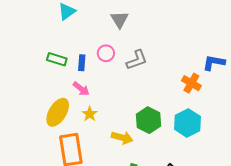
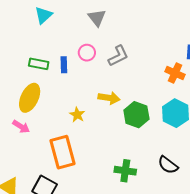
pink arrow: (81, 89) -> (21, 127), moved
yellow ellipse: (58, 112) -> (30, 98), moved
yellow arrow: (122, 138) -> (109, 98), moved

